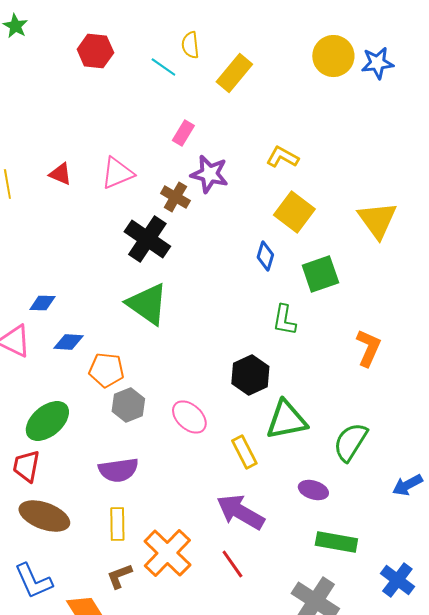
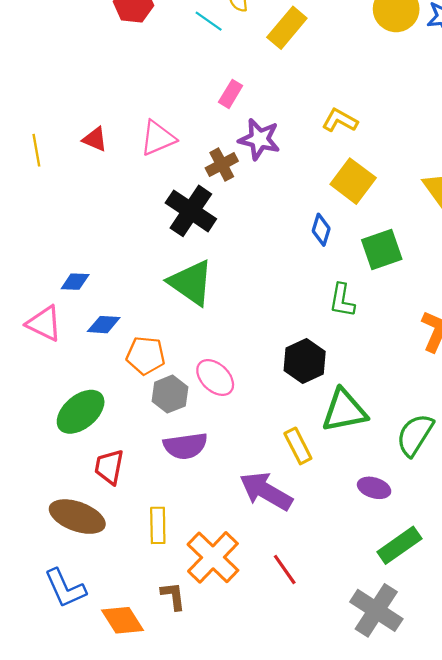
brown cross: (175, 197) -> (222, 165), turned 32
pink ellipse: (189, 417) -> (215, 378), moved
red trapezoid: (26, 466) -> (109, 467), moved
purple semicircle: (118, 470) -> (185, 446), moved
purple arrow: (240, 512) -> (266, 491), moved
green rectangle: (336, 542) -> (399, 545), turned -45
brown L-shape: (119, 576) -> (173, 596), moved, turned 104

